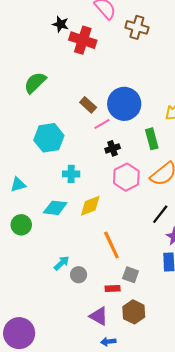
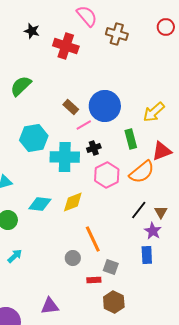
black star: (61, 24) -> (32, 31), moved
cyan cross: (71, 174) -> (65, 157), moved, size x1.8
cyan arrow: (62, 263) -> (15, 256), moved
gray circle: (79, 275) -> (73, 258), moved
purple triangle: (99, 316) -> (50, 306), moved, turned -36

